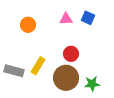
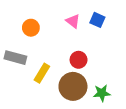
pink triangle: (66, 19) -> (73, 21), turned 40
gray rectangle: (14, 71) -> (15, 58), moved

